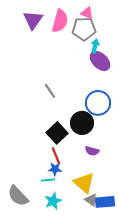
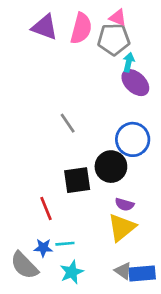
purple triangle: (33, 20) -> (45, 27), turned -45
black square: (57, 133) -> (77, 180), turned 35
red line: (56, 156) -> (46, 209), moved
blue star: (55, 169) -> (43, 248), moved
yellow triangle: (84, 183) -> (122, 227), moved, turned 40

